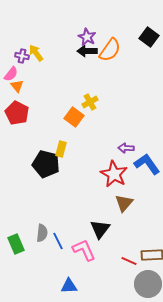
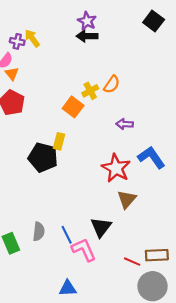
orange semicircle: (110, 50) -> (112, 84), moved, size x0.7
purple arrow: (126, 148) -> (125, 124), moved
blue line: (58, 241) -> (67, 235), moved

